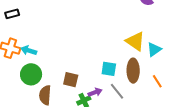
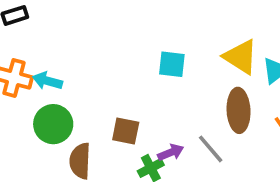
cyan square: (109, 69) -> (172, 64), moved

